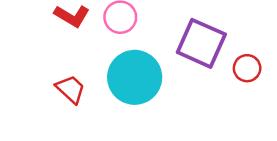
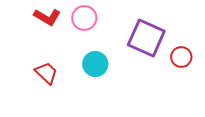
cyan circle: (135, 77) -> (95, 64), size x0.6

